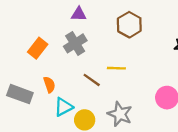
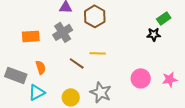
brown hexagon: (129, 25) -> (95, 16), moved
orange rectangle: (38, 48) -> (31, 36), turned 48
cyan triangle: (63, 107) -> (37, 92), moved

